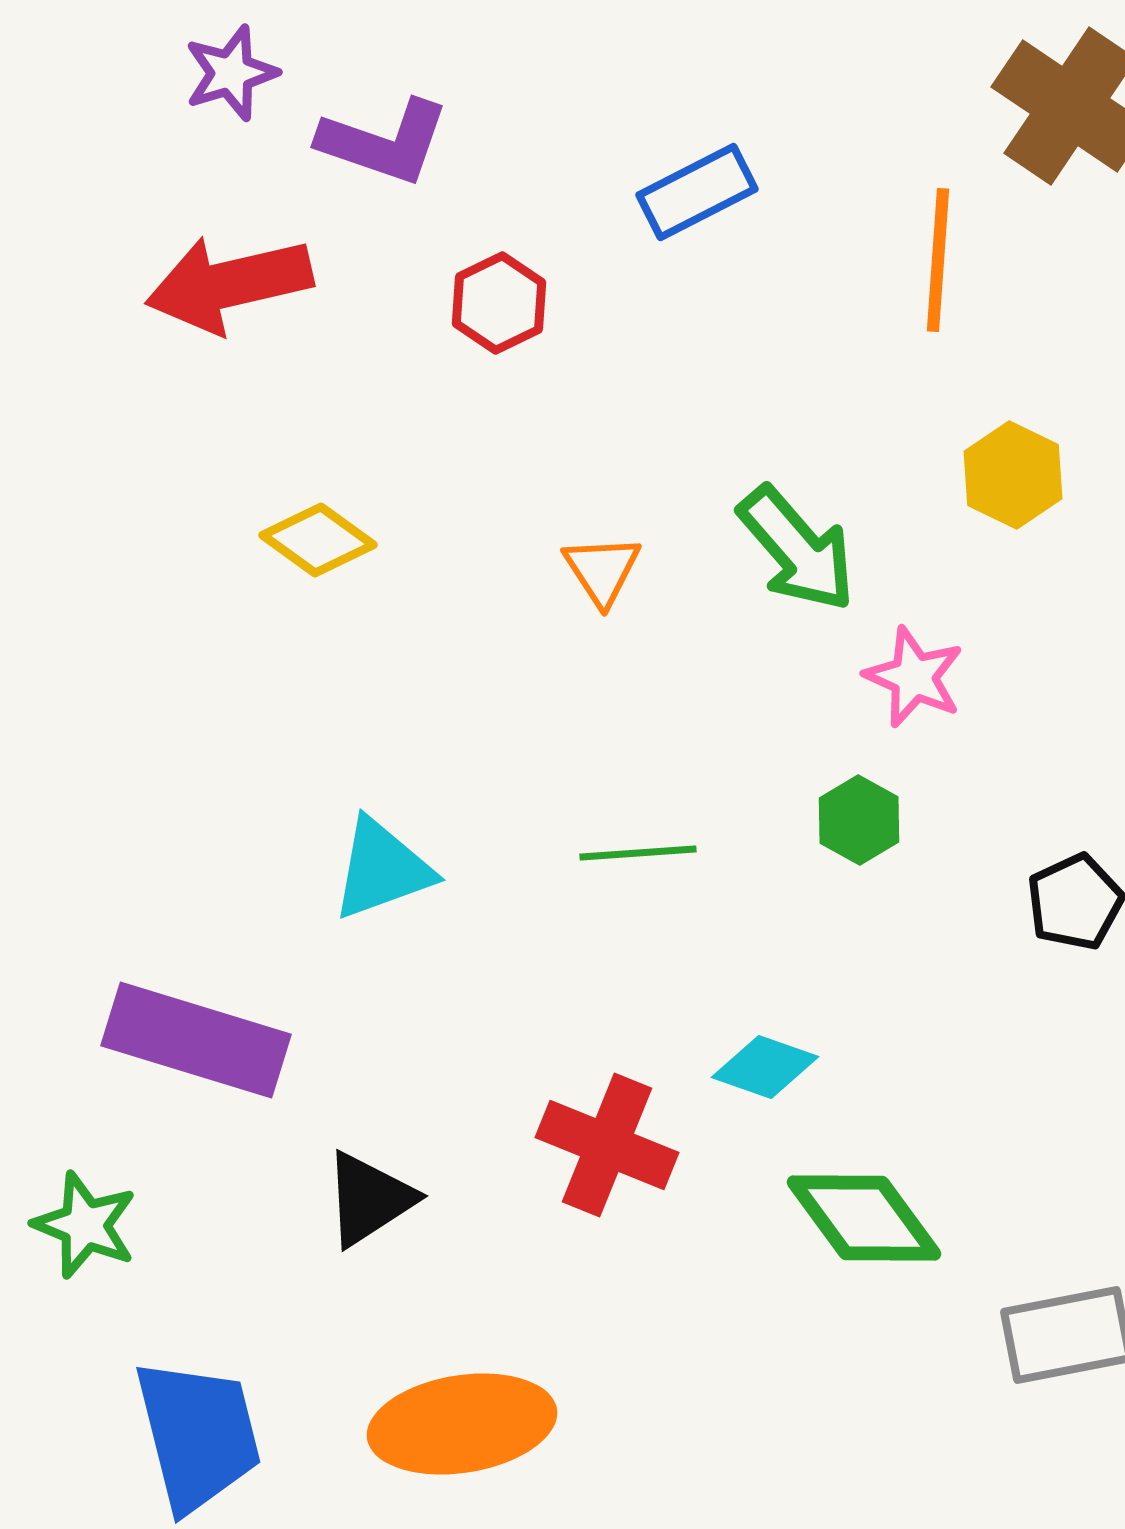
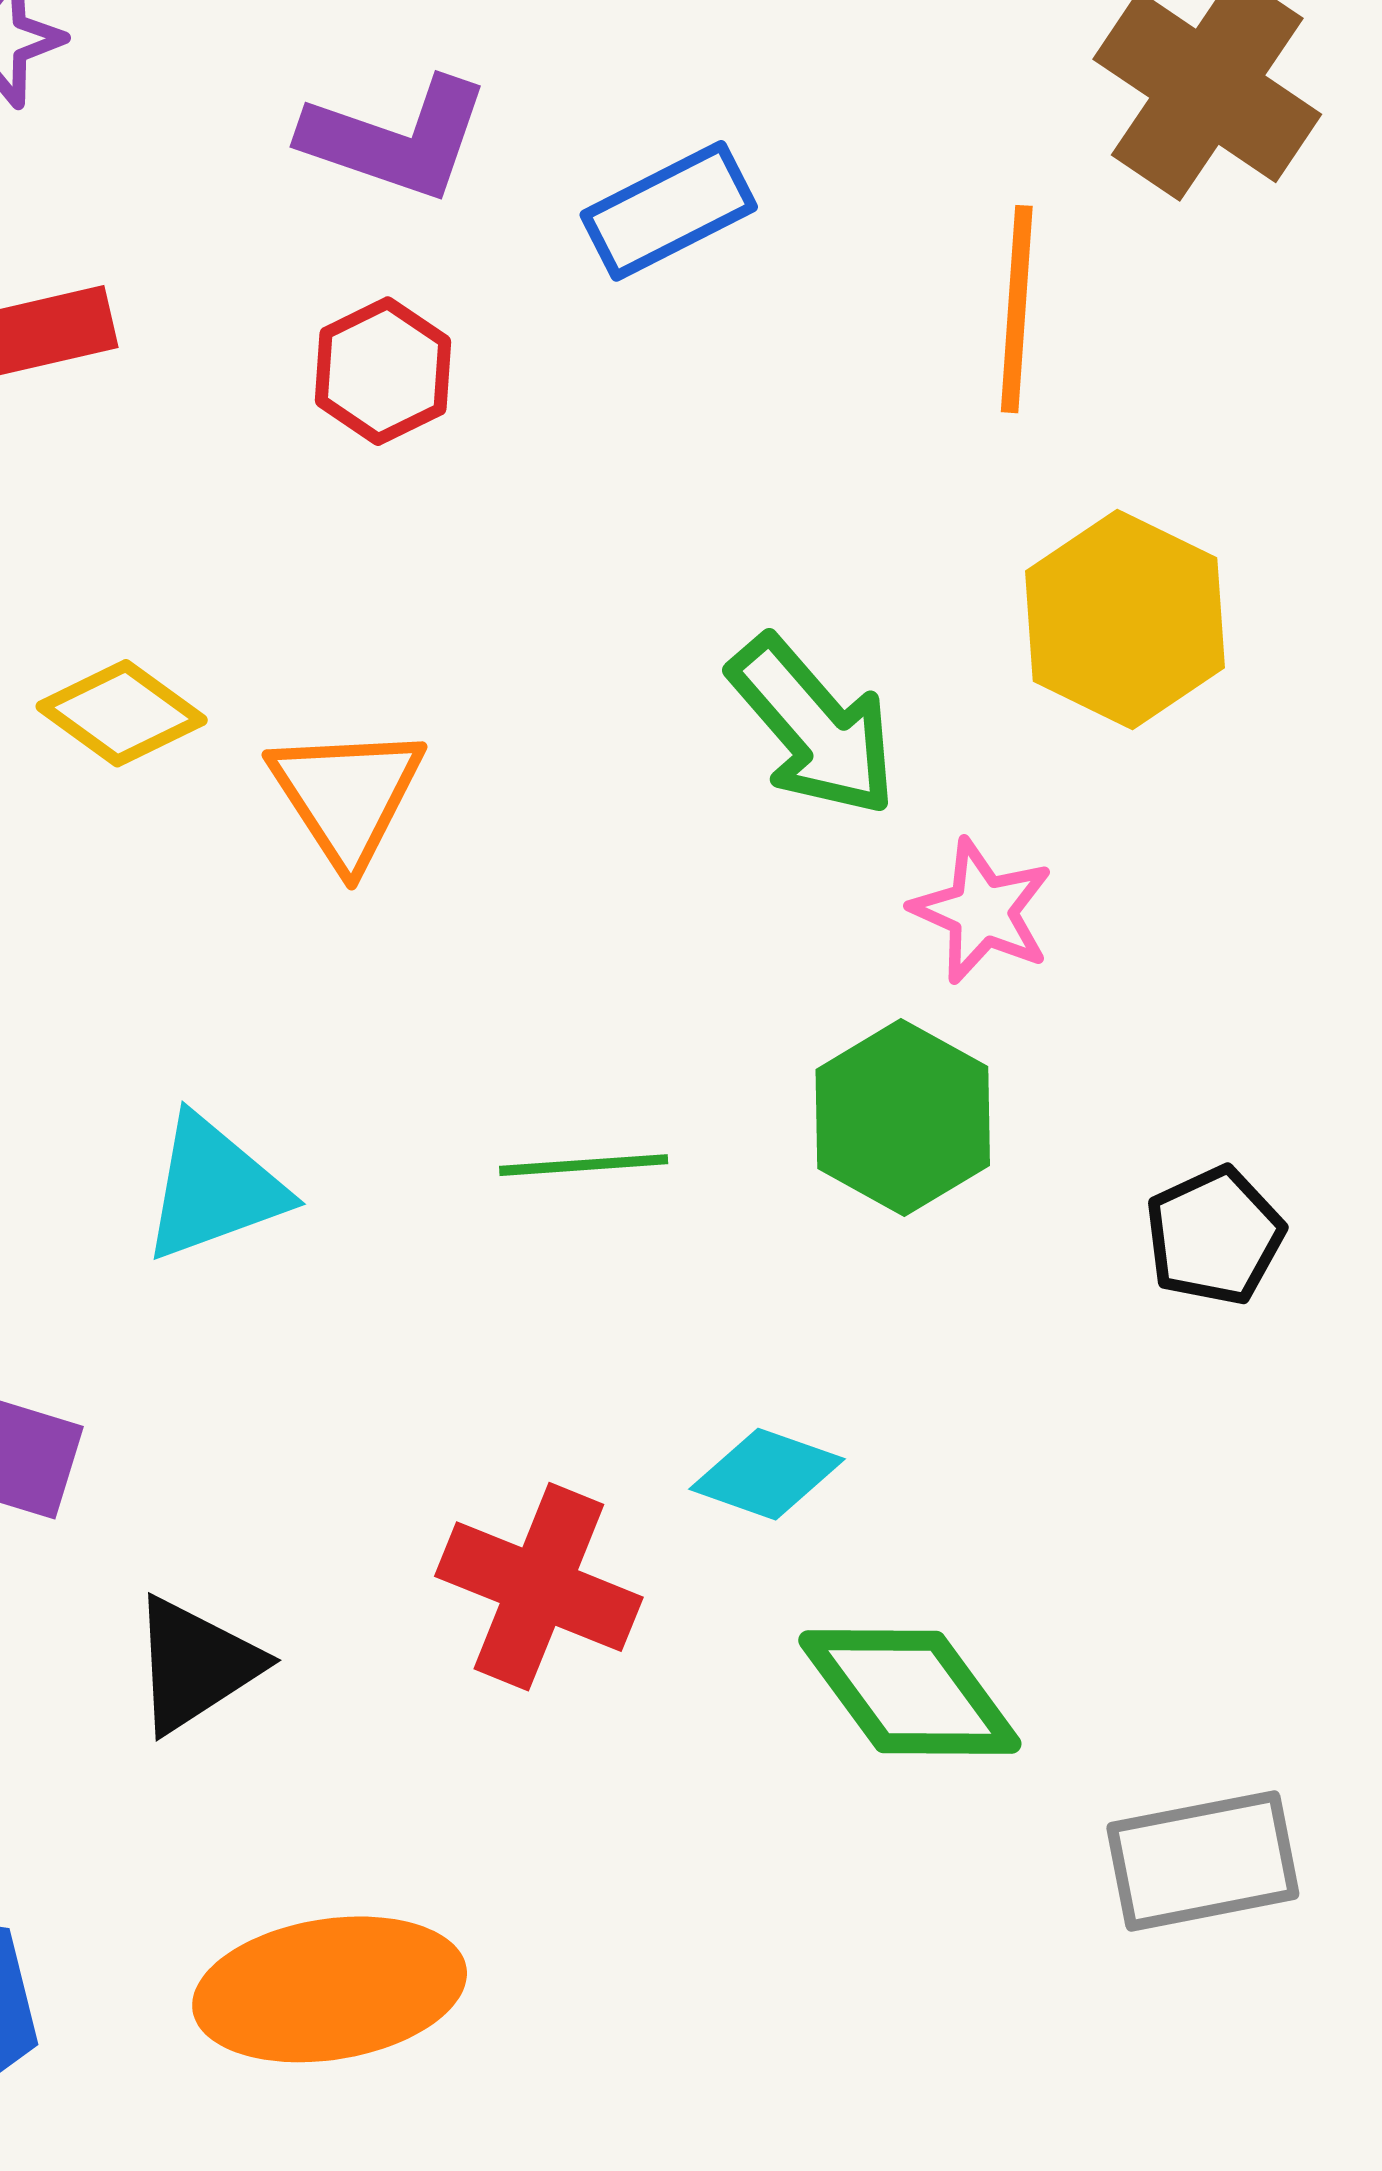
purple L-shape: (384, 142) -> (396, 139), moved
yellow hexagon: (1013, 475) -> (1125, 619), size x1.4
orange triangle: (602, 570) -> (347, 796), moved, size x1.4
green hexagon: (859, 820) -> (903, 1117), size x1.5

